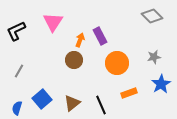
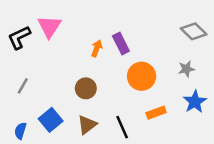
gray diamond: (152, 16) -> (194, 31), moved
pink triangle: (53, 22) -> (49, 27), moved
brown circle: (74, 60) -> (86, 88), moved

